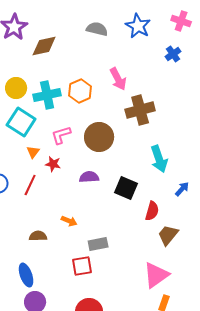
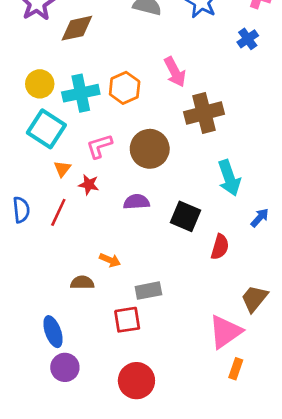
brown trapezoid: (168, 235) -> (254, 299), moved
brown semicircle: (38, 236) -> (82, 283), moved

